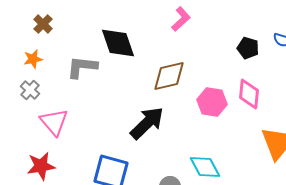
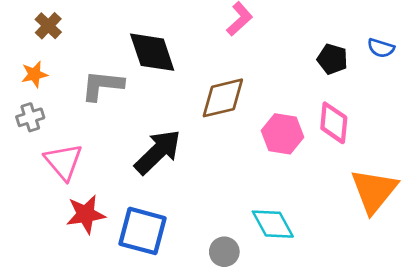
gray cross: (30, 90) -> (30, 117), turned 30
black arrow: (147, 123) -> (158, 152), moved
red star: (41, 166) -> (86, 214), moved

